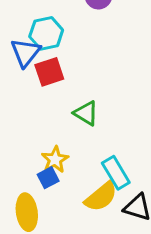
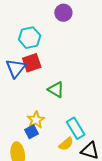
blue triangle: (26, 53) -> (16, 68), moved
yellow semicircle: (101, 197) -> (66, 144), size x0.7

